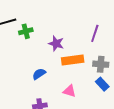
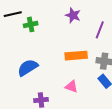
purple star: (56, 43) -> (73, 15), moved
blue semicircle: (39, 74) -> (28, 68), moved, size x1.5

